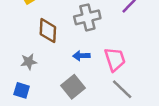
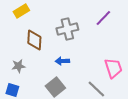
pink trapezoid: (115, 59) -> (113, 68), moved

